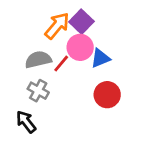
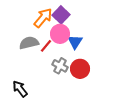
blue triangle: (100, 58) -> (75, 42), turned -35
gray cross: (38, 91) -> (60, 66), moved

